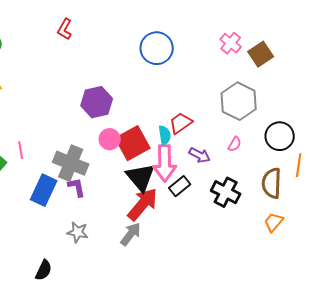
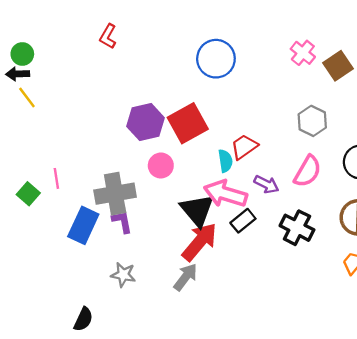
gray hexagon: (239, 101) -> (312, 121), size x0.7
red square: (133, 143) -> (188, 123), moved
pink semicircle: (235, 144) -> (308, 171), size x1.8
gray cross: (71, 163) -> (115, 194), turned -32
pink arrow: (165, 163) -> (225, 194), turned 108

